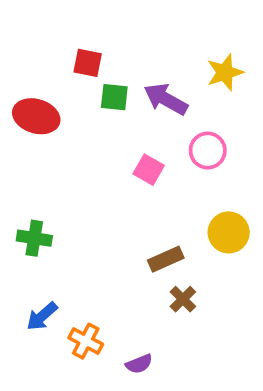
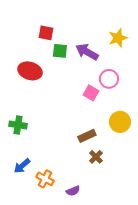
red ellipse: (36, 116) -> (30, 71), moved
pink square: (149, 170) -> (91, 93), moved

